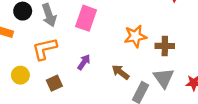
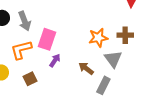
pink rectangle: (86, 18) -> (47, 39), moved
brown cross: (165, 46) -> (125, 35), moved
gray triangle: (164, 78) -> (113, 59), moved

